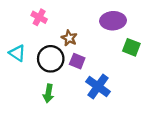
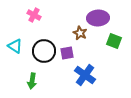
brown star: (69, 38) -> (80, 33), moved
purple square: (77, 61) -> (67, 53), turned -32
green arrow: (48, 93) -> (32, 81), moved

